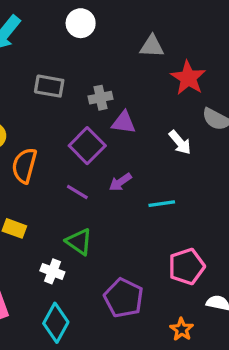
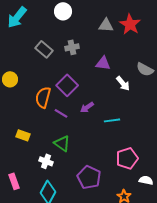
red star: (188, 78) -> (130, 24), moved
gray rectangle: (49, 86) -> (44, 49), turned 30
gray cross: (100, 98) -> (72, 47), moved
purple triangle: (124, 122) -> (103, 63), moved
orange semicircle: (24, 166) -> (43, 97), moved

